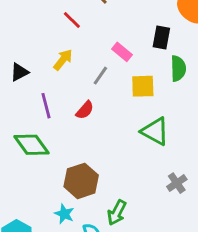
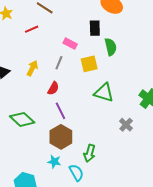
red line: (72, 20) -> (32, 29), turned -56
yellow arrow: (63, 60) -> (32, 68), moved
purple line: (46, 106) -> (60, 111), moved

